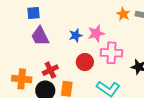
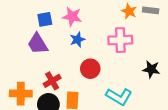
blue square: (33, 13) -> (45, 19), moved
pink star: (96, 33) -> (72, 17), moved, turned 30
pink cross: (111, 53) -> (120, 40), moved

